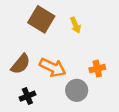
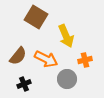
yellow arrow: (76, 25) -> (66, 36), moved, size x1.6

